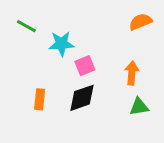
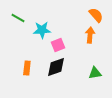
orange semicircle: (141, 22) -> (96, 15), turned 70
orange arrow: (132, 73) -> (90, 35), moved

